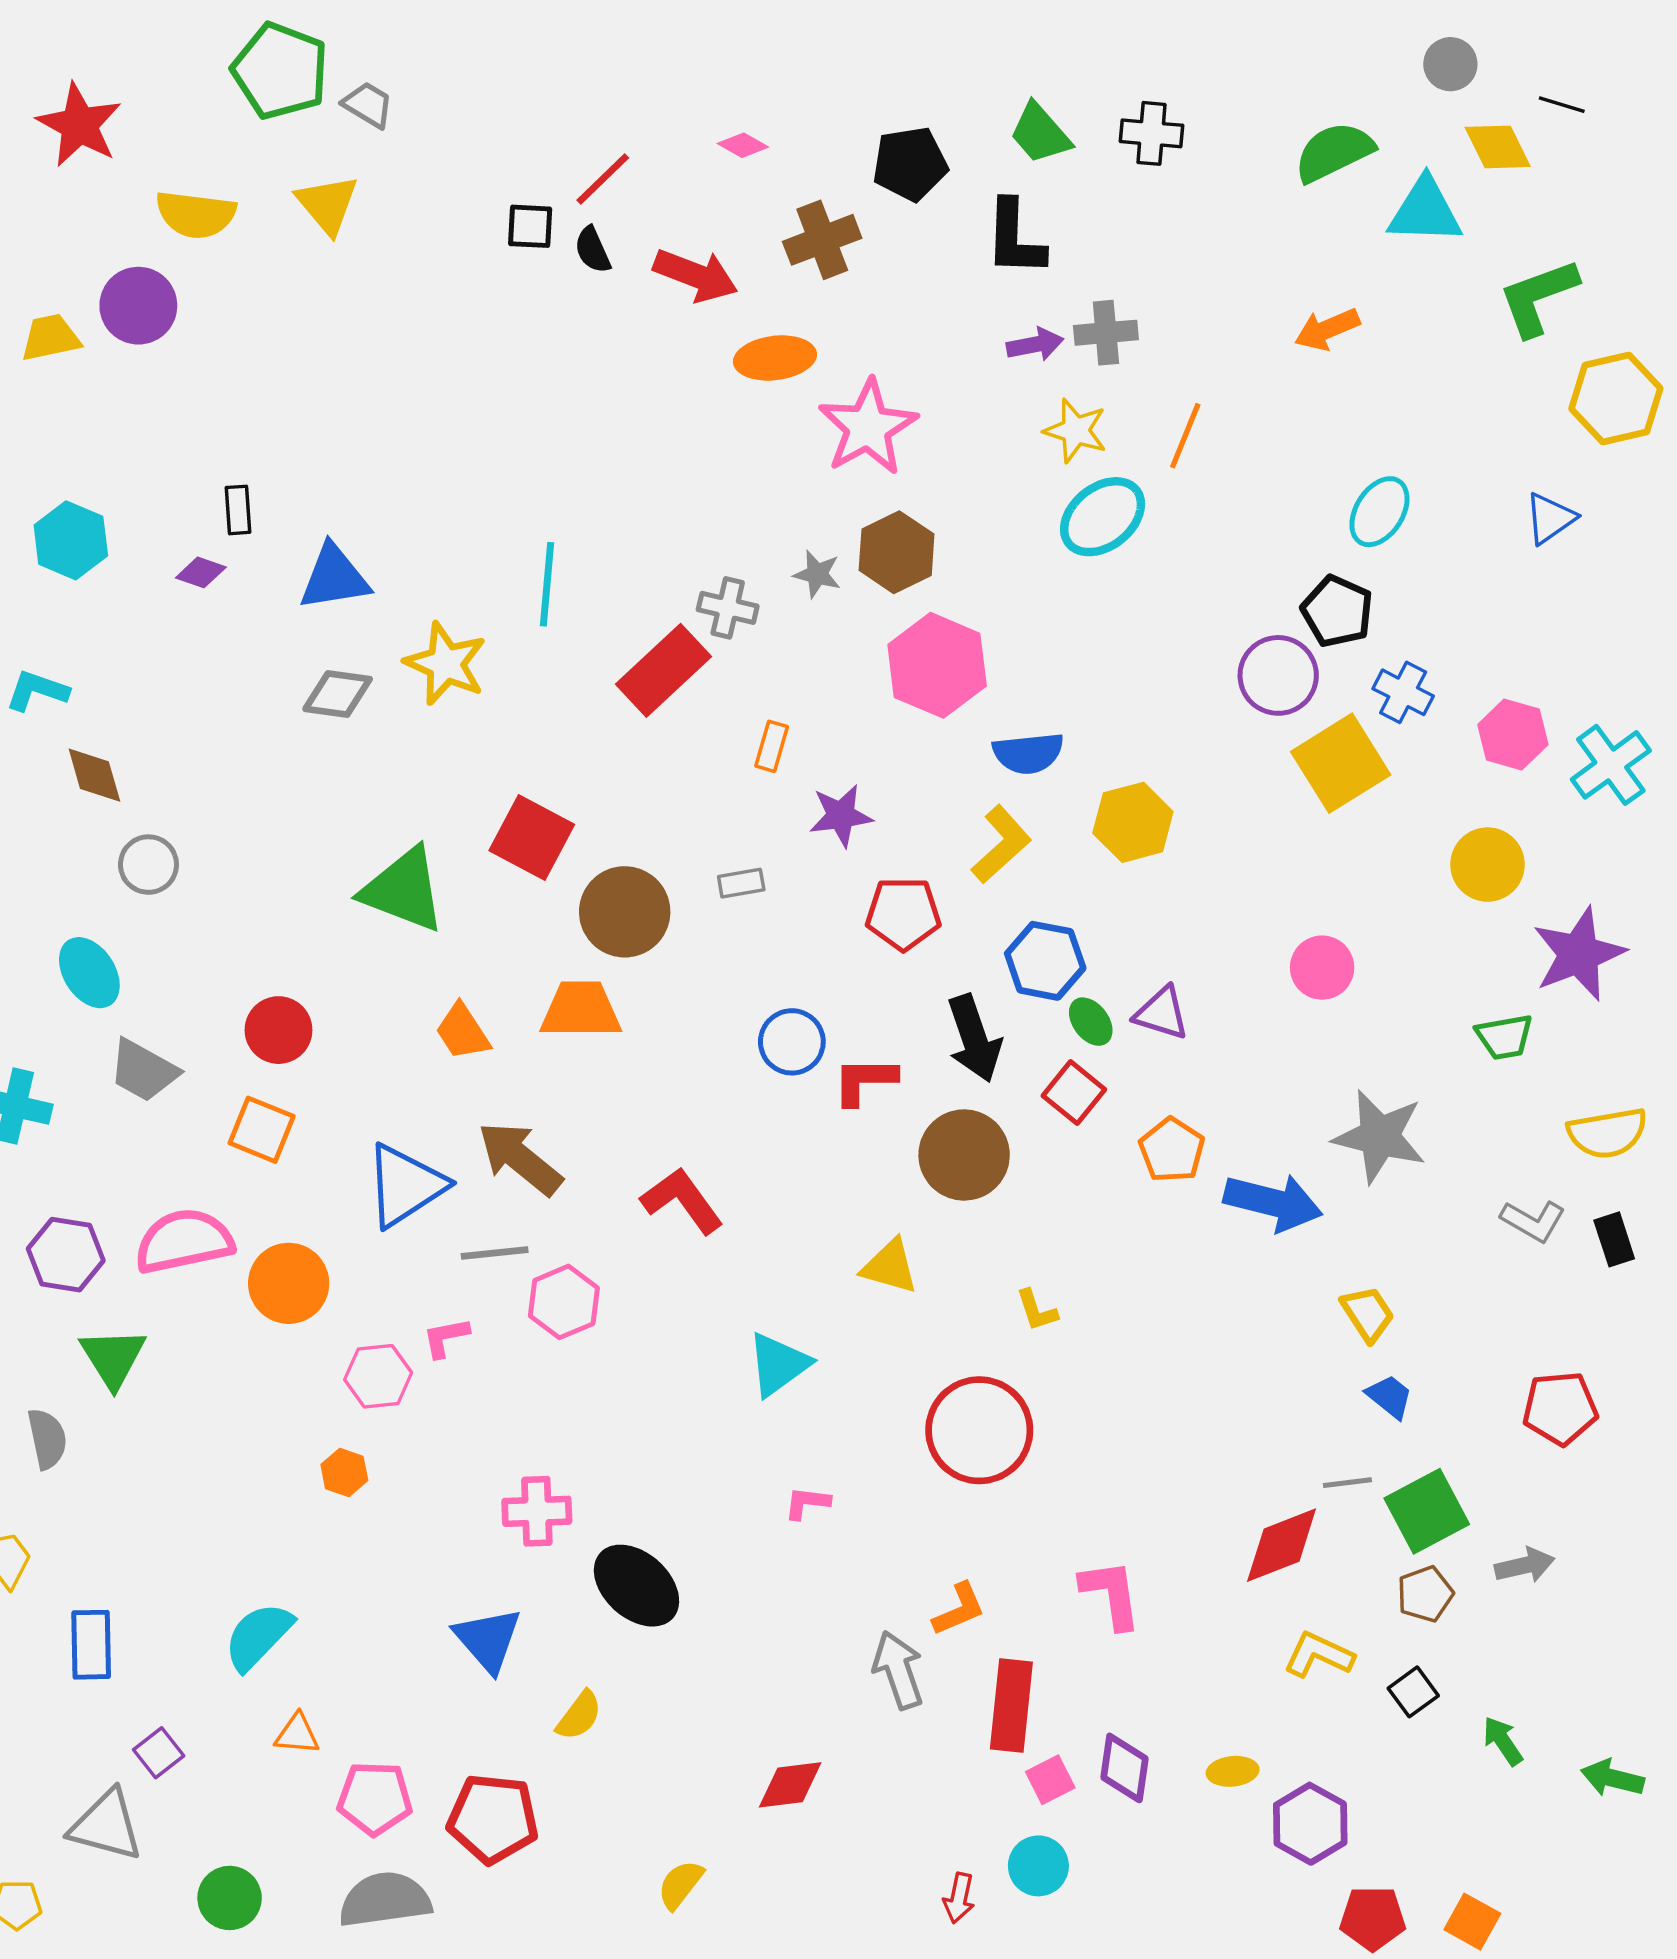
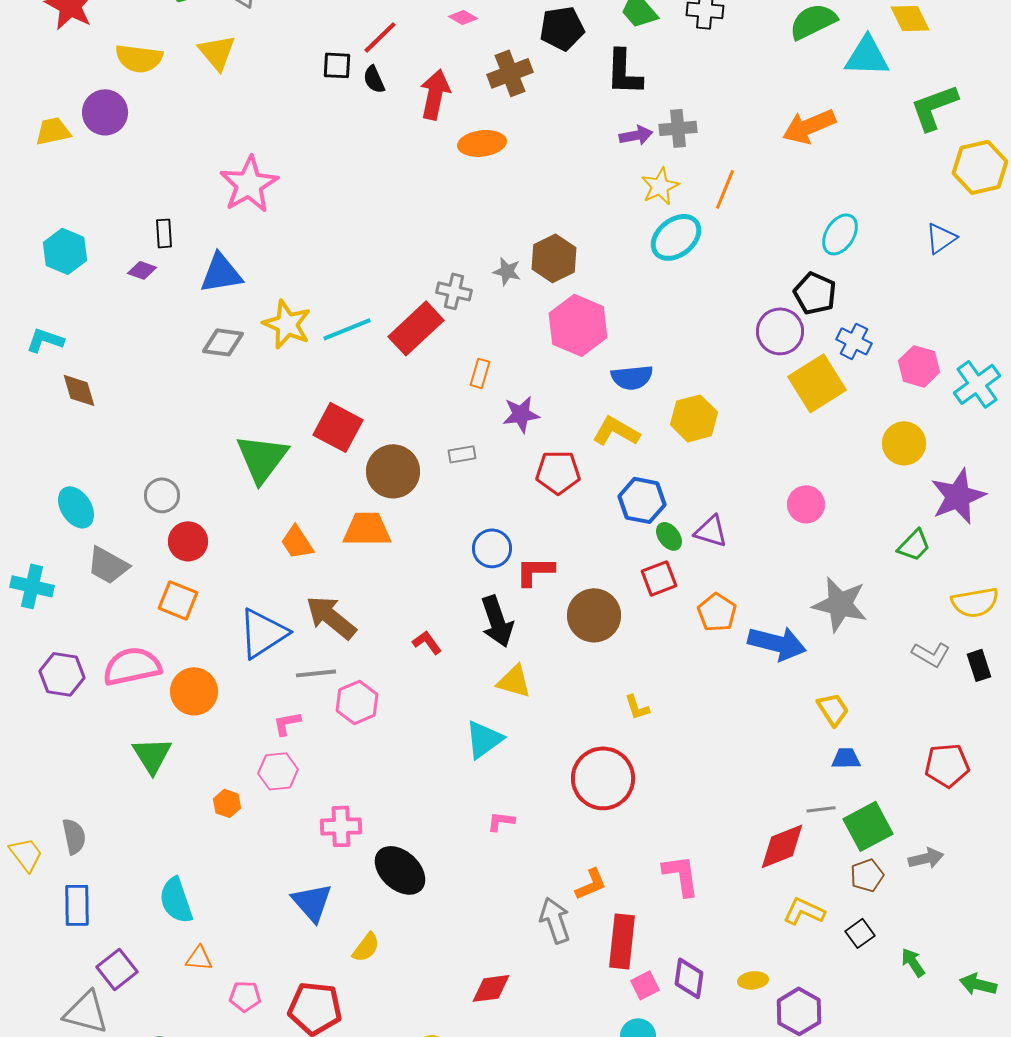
red arrow: (696, 275) -> (435, 94), turned -99
orange arrow: (1327, 329) -> (809, 126), size x1.4
pink star: (868, 427) -> (249, 184), moved
yellow star: (1076, 431) -> (660, 186), turned 30
cyan line: (547, 584) -> (347, 329), moved, turned 63
yellow L-shape: (1001, 844) -> (616, 431), turned -108
gray circle: (148, 865) -> (162, 495), moved
green triangle: (403, 890) -> (262, 458), turned 46
green trapezoid: (1504, 1037) -> (914, 545), turned -36
black arrow: (974, 1038) -> (497, 621), moved
red square: (1074, 1093) -> (659, 578), turned 30
red L-shape: (682, 1201) -> (427, 642), size x0.6
yellow triangle: (890, 1266) -> (514, 681), moved
green triangle: (113, 1358) -> (152, 755), moved
pink hexagon: (378, 1376) -> (278, 771), moved
blue trapezoid: (1390, 1396) -> (846, 758), turned -40
gray semicircle: (47, 1439) -> (74, 836), moved
cyan semicircle: (258, 1636) -> (176, 900), turned -63
purple square: (159, 1753) -> (117, 969), size x1.4
pink pentagon: (375, 1798) -> (245, 996), size x0.7

